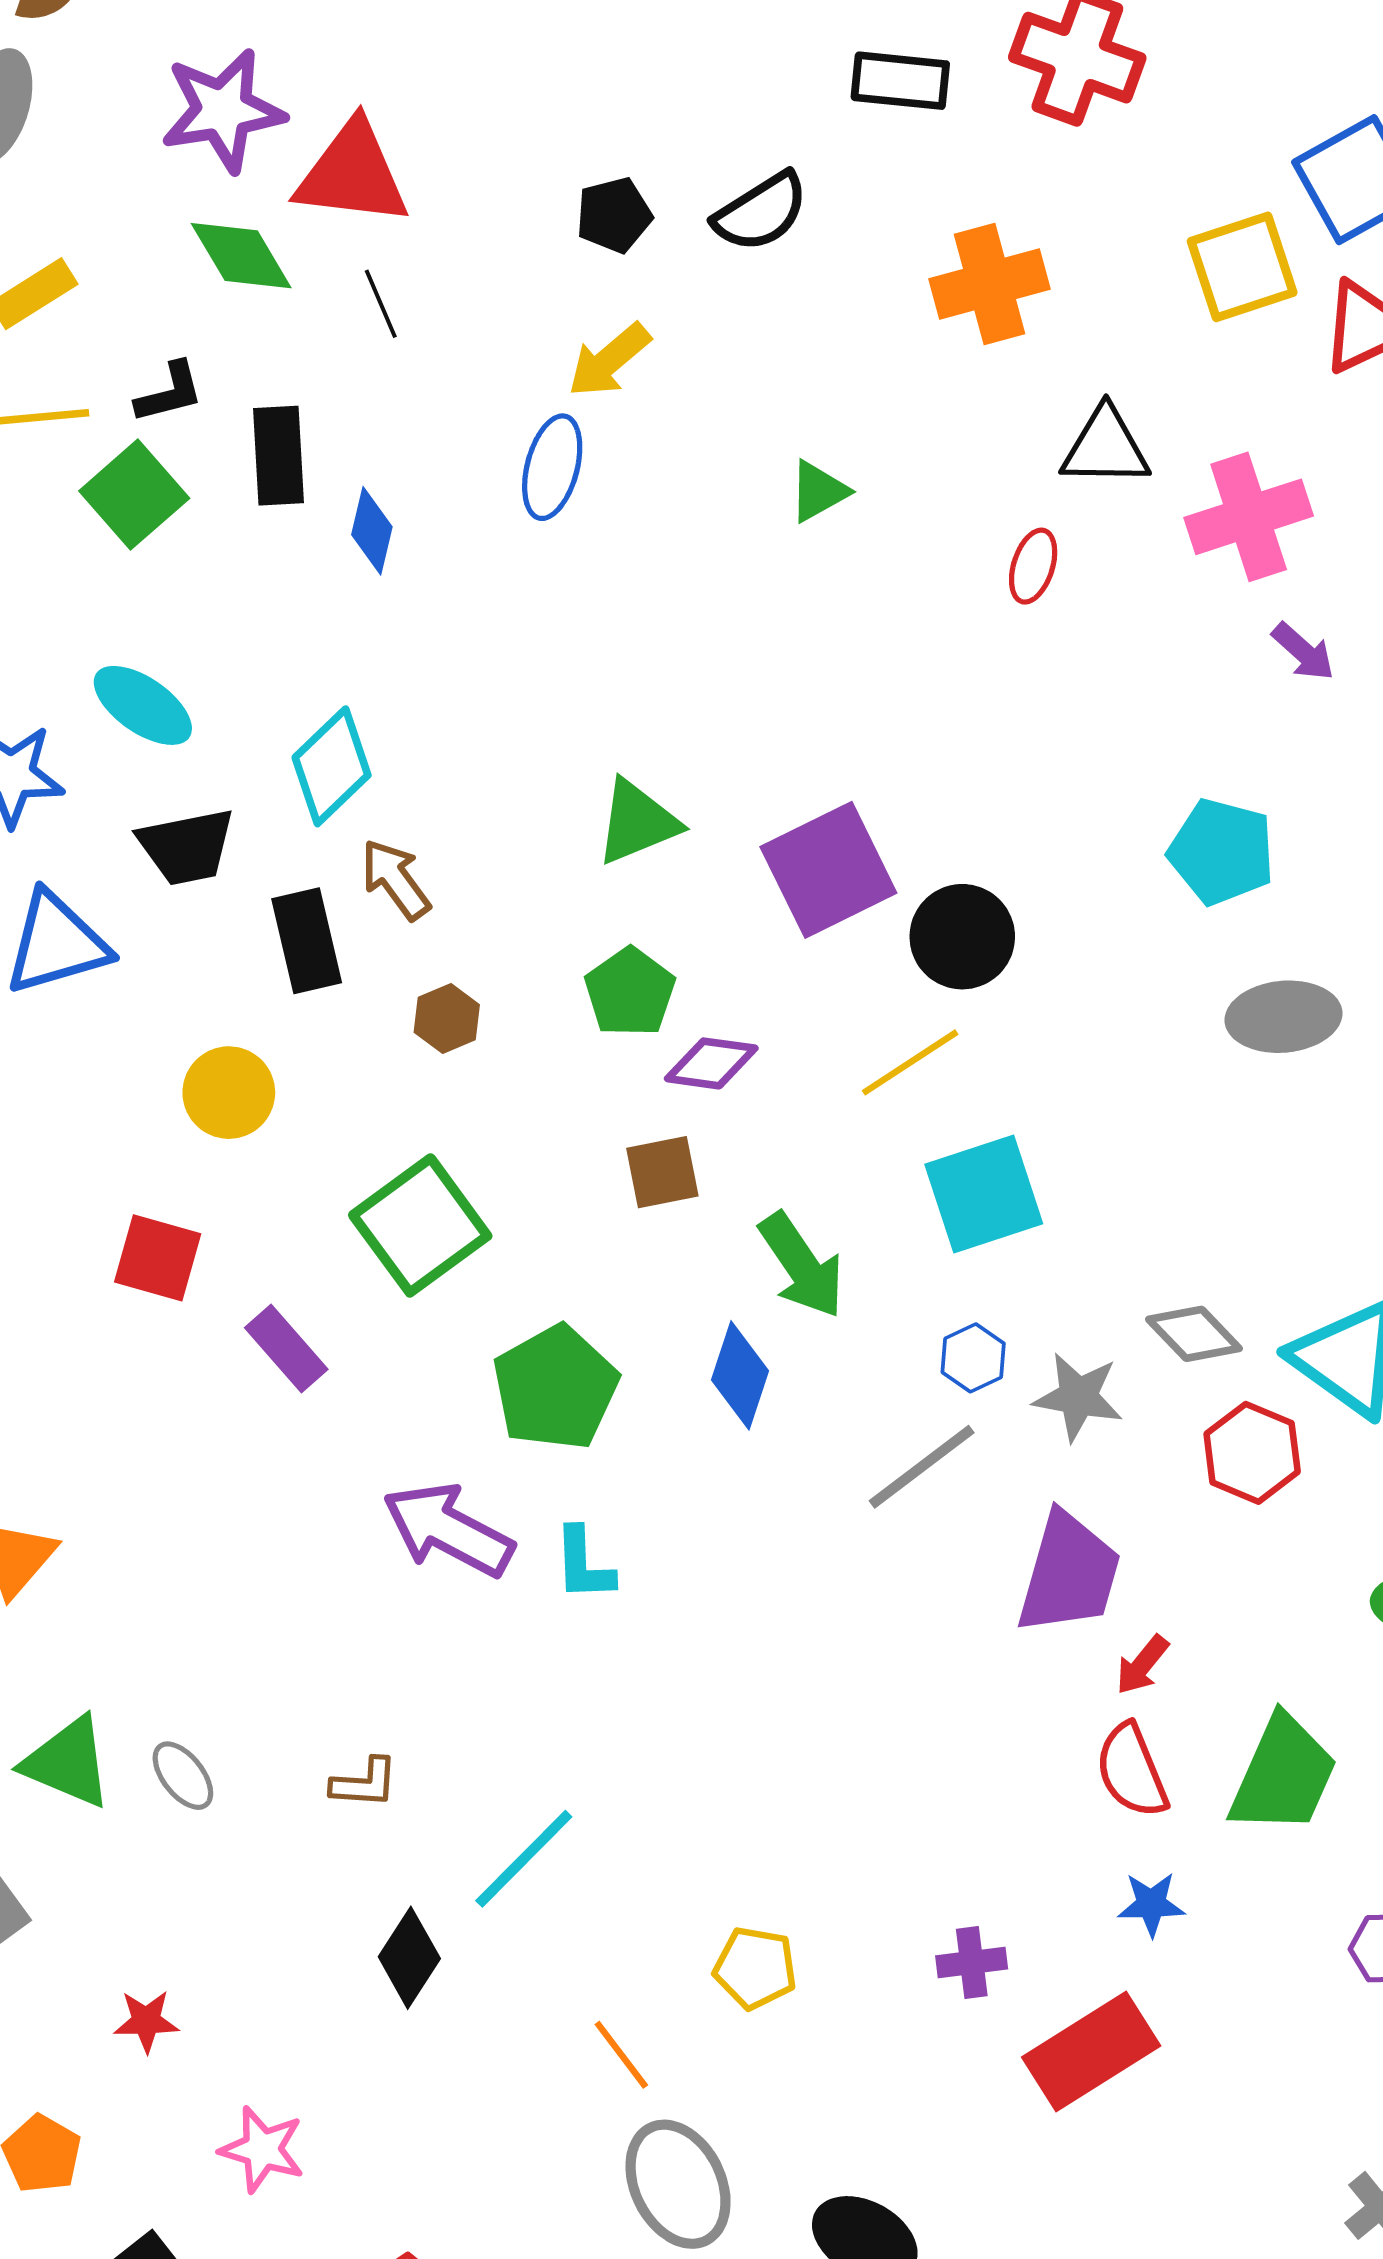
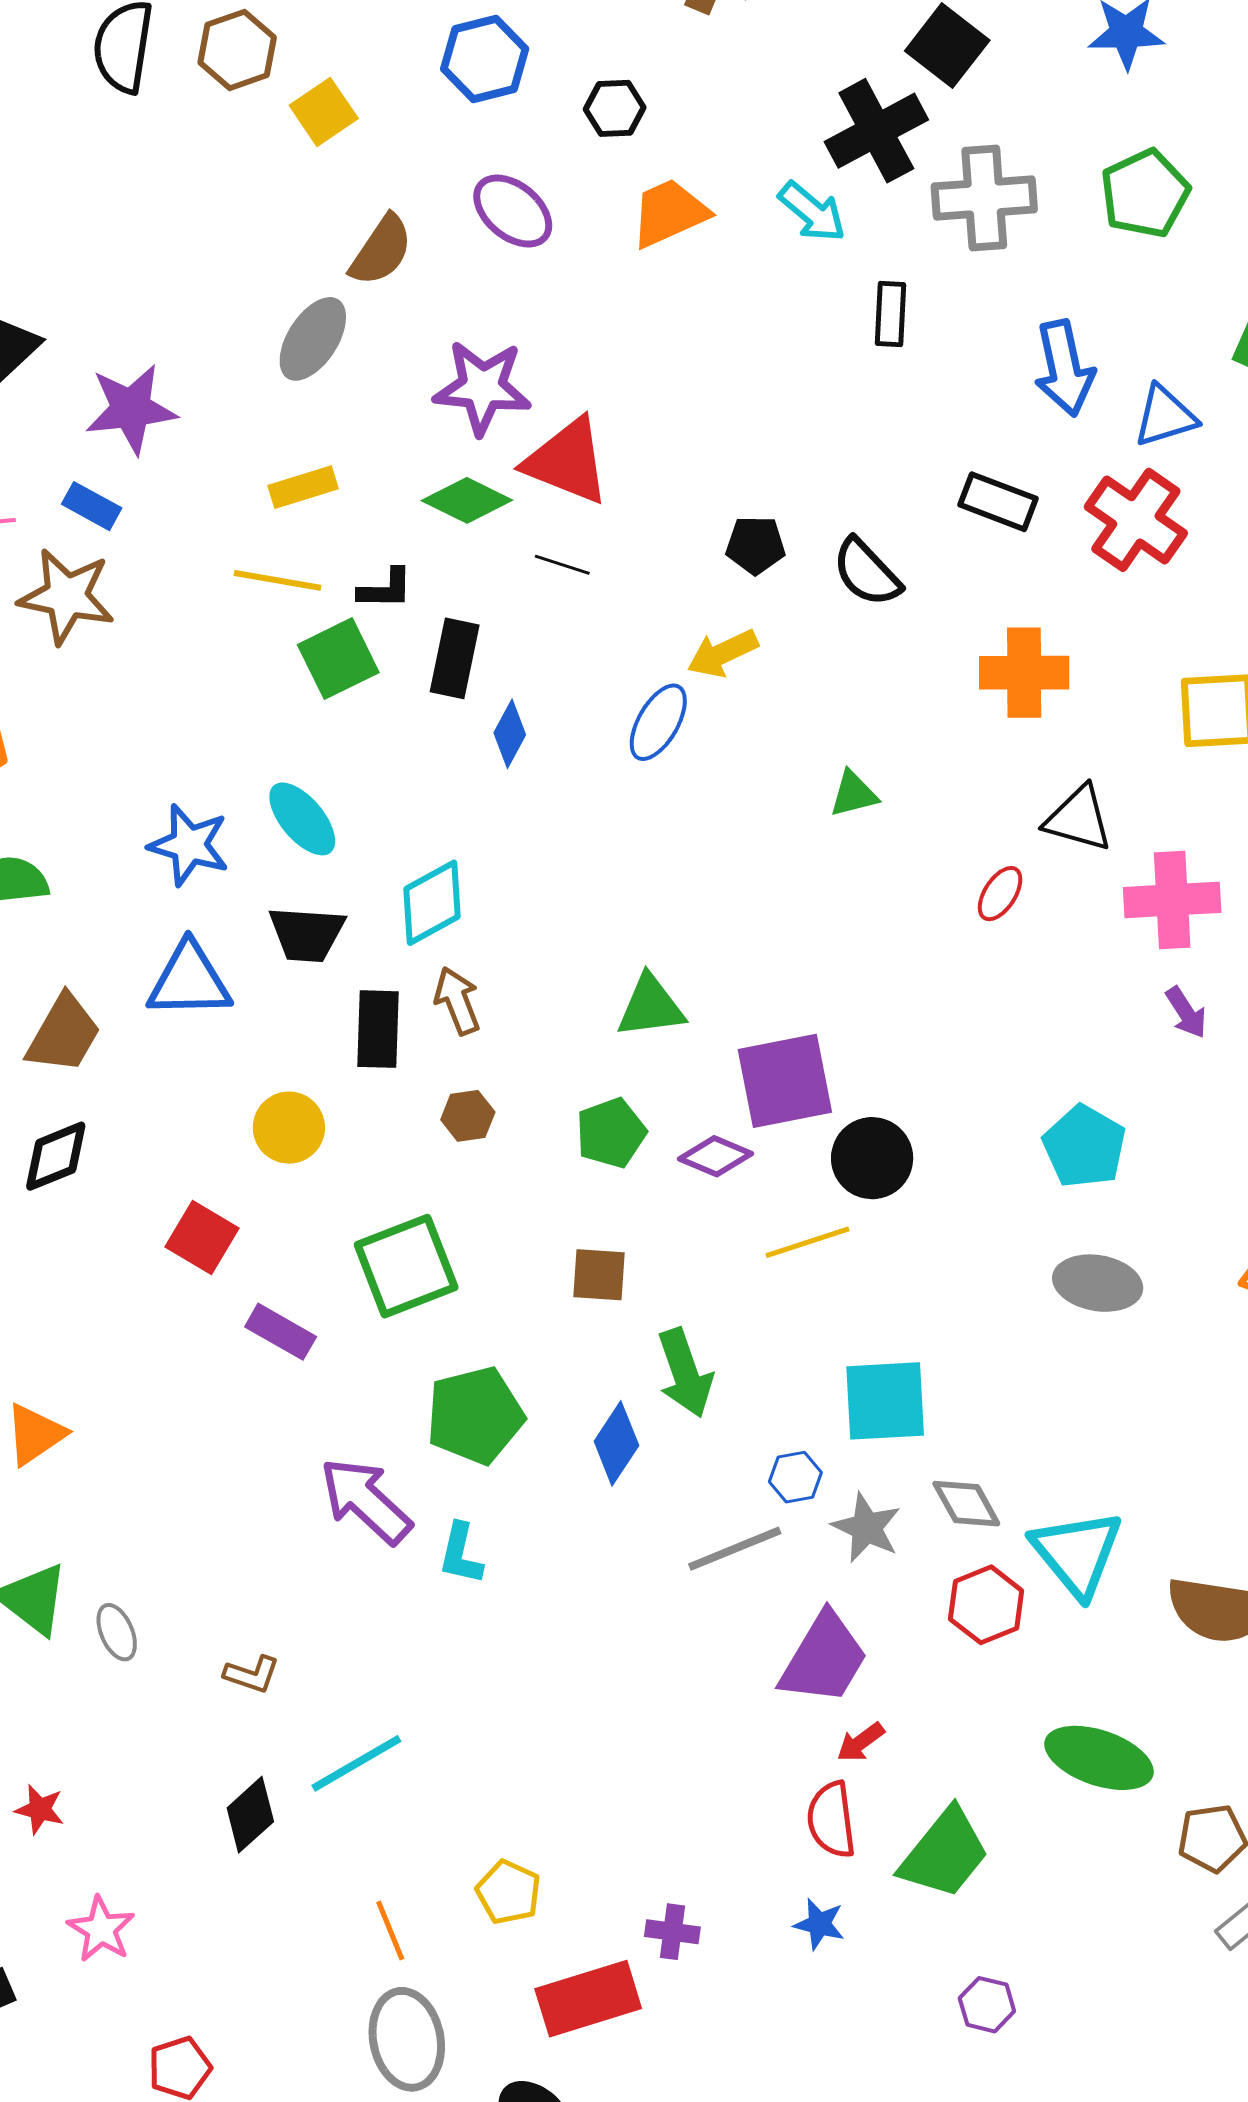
black semicircle: (761, 212) -> (867, 572), turned 64
green diamond: (241, 256) -> (467, 500), turned -48
black line: (381, 304) -> (562, 565), turned -64
purple diamond: (711, 1063) -> (716, 1156), moved
cyan square: (984, 1194) -> (885, 1401), moved
purple rectangle: (286, 1349) -> (281, 1332), turned -34
red rectangle: (1091, 2052) -> (588, 1999), moved

